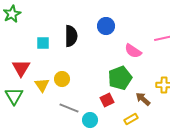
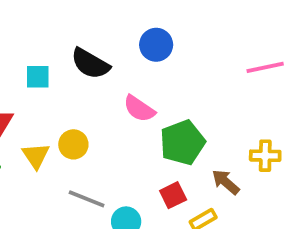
black semicircle: (71, 36) -> (90, 64), turned 120
pink semicircle: (133, 51) -> (139, 109), moved
red square: (107, 100) -> (173, 195), moved

